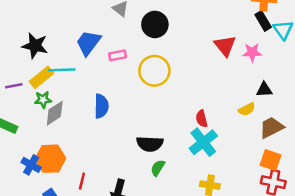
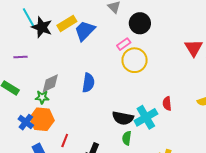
pink rectangle: (117, 55) -> (124, 44), moved, turned -32
cyan line: (62, 70) -> (29, 18), moved, turned 55
yellow rectangle: (41, 77) -> (67, 23), moved
green star: (43, 100) -> (42, 97), moved
cyan cross: (203, 142) -> (146, 117), moved
green semicircle: (158, 168) -> (127, 138), turned -32

